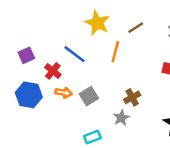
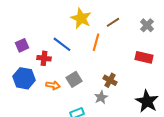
red cross: (53, 71) -> (44, 58), turned -32
orange arrow: (64, 93) -> (53, 85), moved
brown cross: (132, 97) -> (110, 80), turned -32

